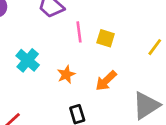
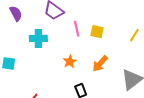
cyan cross: (28, 60) -> (38, 38), moved, turned -36

